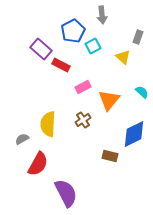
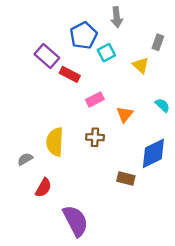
orange triangle: (109, 100) -> (125, 114), size x0.7
brown cross: (83, 120) -> (95, 137), turned 35
red semicircle: (38, 164) -> (43, 188), size x0.7

